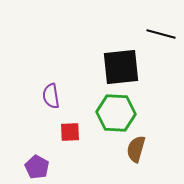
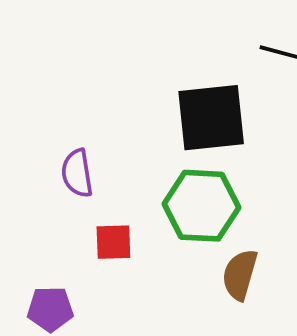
purple pentagon: (37, 167) -> (50, 309), turned -30

